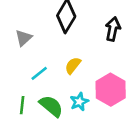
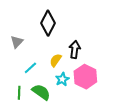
black arrow: (113, 29) -> (75, 49), moved
cyan star: (79, 102) -> (62, 79), moved

